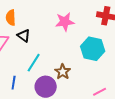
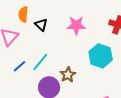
black triangle: (24, 36) -> (41, 25), moved
blue line: (14, 83) -> (20, 66), moved, turned 32

